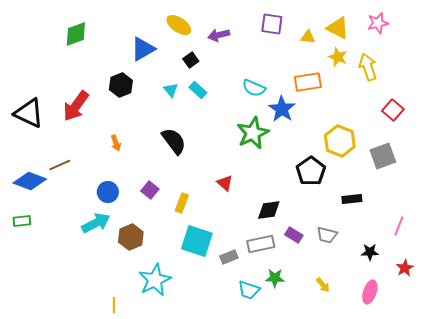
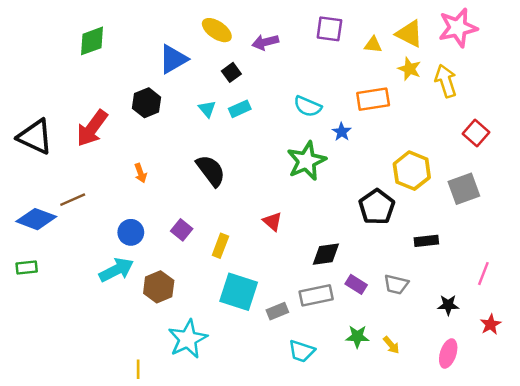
pink star: (378, 23) -> (458, 28), size x1.5
cyan rectangle: (198, 90) -> (240, 109), turned -66
blue star: (282, 109) -> (342, 132), size x0.6
green star: (275, 278) -> (357, 337), moved

